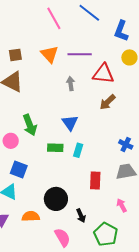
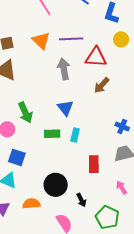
gray arrow: (71, 84) -> (64, 69), size x1.5

